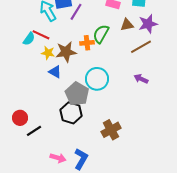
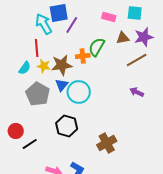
red line: (41, 35) -> (37, 48), turned 60
cyan semicircle: (29, 39) -> (25, 68), moved
blue triangle: (55, 72) -> (62, 85), moved, turned 40
cyan circle: (97, 79) -> (79, 92), moved
gray pentagon: (77, 94) -> (38, 94), moved

